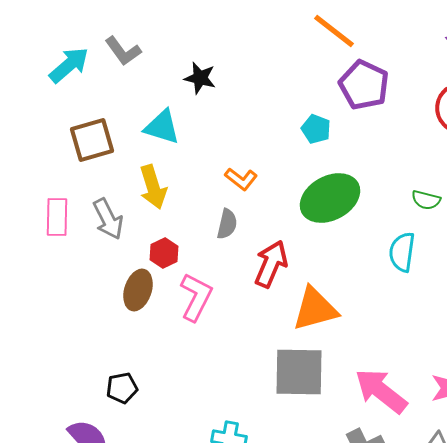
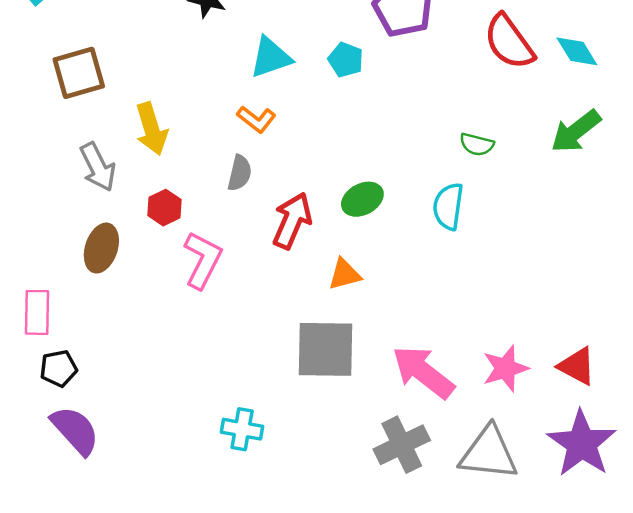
cyan triangle: (162, 127) -> (271, 57), moved, turned -36
green ellipse: (330, 198) -> (362, 199), moved, size x0.6
pink rectangle: (57, 217) -> (37, 312), moved
brown ellipse: (138, 290) -> (101, 248), moved
orange triangle: (315, 309) -> (345, 274), size x0.6
black pentagon: (122, 388) -> (58, 368), moved

